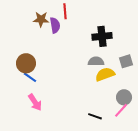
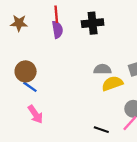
red line: (65, 11) -> (56, 14), moved
brown star: (41, 19) -> (19, 23), moved
black cross: (102, 36) -> (93, 23), moved

